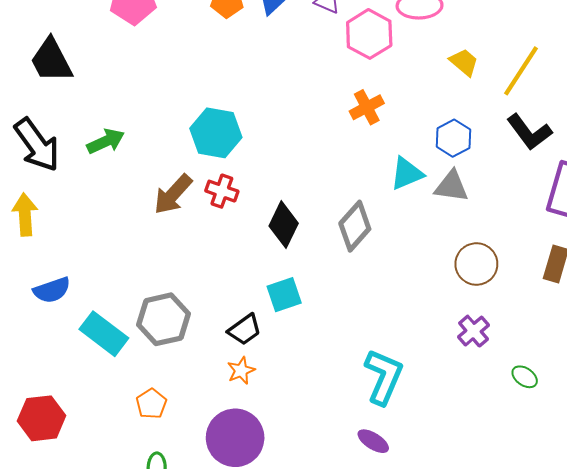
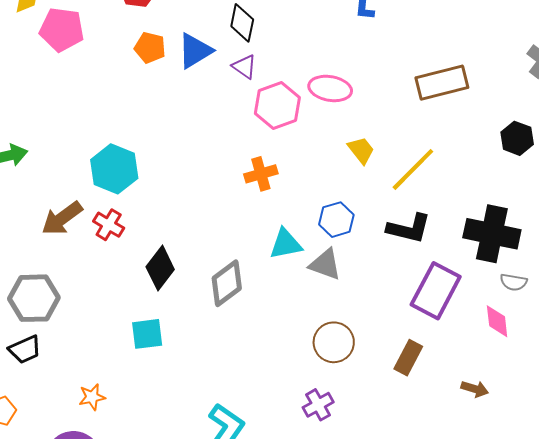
black L-shape: (529, 132) -> (409, 228), turned -51
gray hexagon: (163, 319) -> (34, 298), moved
black trapezoid: (245, 330) -> (25, 349), moved

